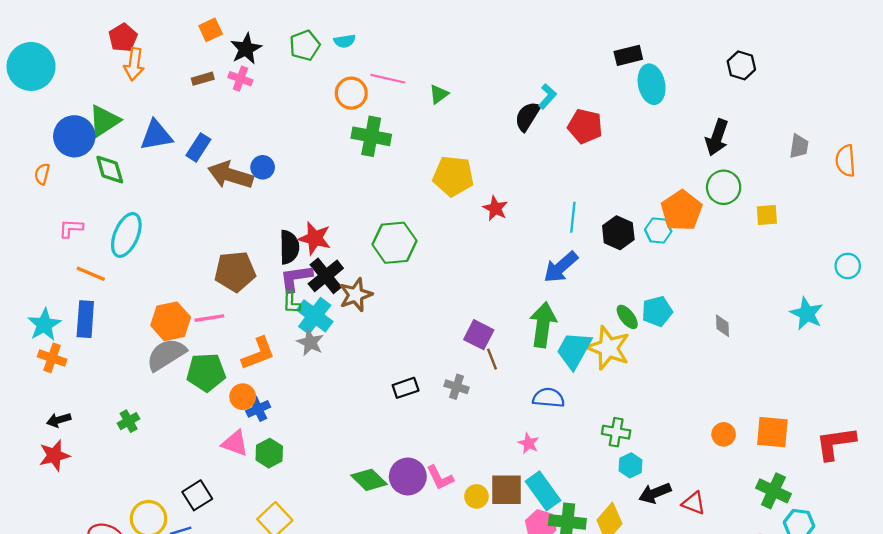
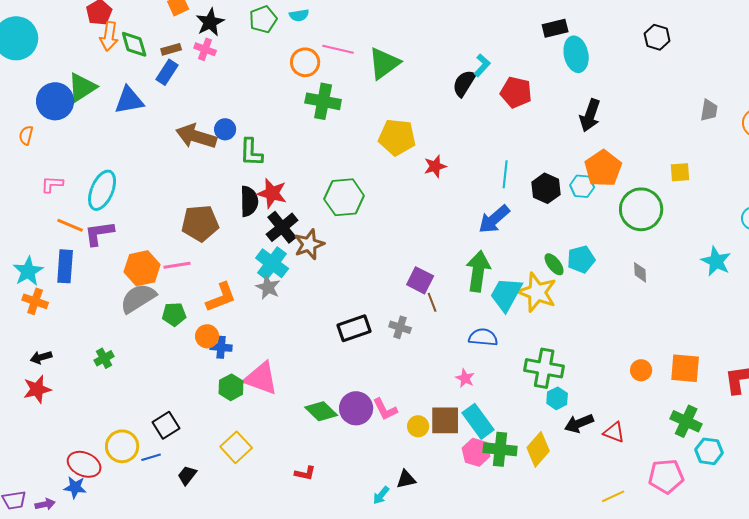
green triangle: (439, 94) -> (384, 63), size x1.8
black arrow: (717, 137) -> (590, 115), moved
blue rectangle: (198, 147) -> (167, 72), moved
green diamond: (110, 170) -> (134, 44), moved
green circle: (724, 187) -> (641, 209), moved, size x1.4
red star: (495, 208) -> (435, 166), turned 30
purple L-shape: (296, 278) -> (99, 233), moved
green L-shape: (291, 303) -> (251, 152), moved, size x1.4
green pentagon: (206, 372) -> (174, 314), size x0.7
black rectangle: (406, 388) -> (354, 328), size x1.4
blue cross: (258, 409) -> (221, 347), turned 30
green cross: (616, 432) -> (544, 368), size x1.5
pink triangle: (235, 443) -> (261, 378), moved, size x1.4

